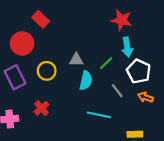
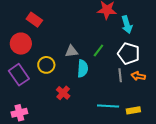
cyan arrow: (127, 47) -> (127, 25), moved
gray line: (117, 91) -> (120, 75), moved, turned 40
red cross: (42, 108) -> (63, 93), moved
cyan line: (99, 115) -> (108, 106), moved

